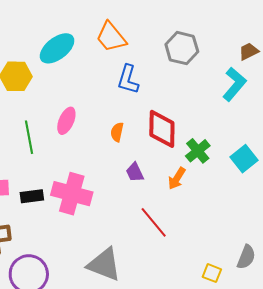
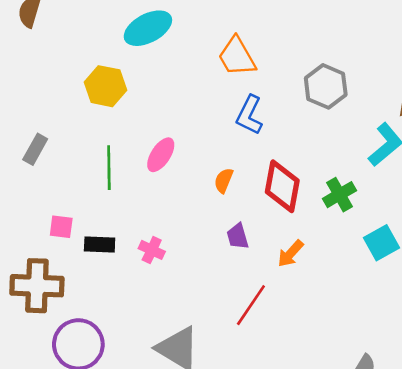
cyan ellipse: (57, 48) -> (148, 28), moved
green cross: (198, 151) -> (340, 195), moved
pink cross: (72, 194) -> (152, 250), size x0.5
red line: (154, 222) -> (251, 305), turned 64

